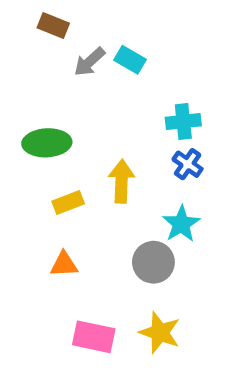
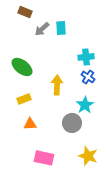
cyan rectangle: (130, 60) -> (61, 28), turned 56
green ellipse: (47, 143) -> (22, 67), turned 40
yellow rectangle: (68, 203) -> (24, 99), moved
yellow star: (160, 333) -> (88, 156), moved

